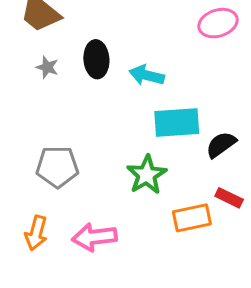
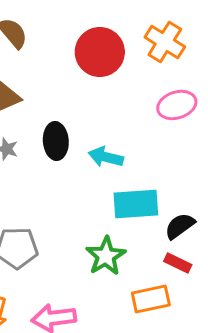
red rectangle: (229, 198) -> (178, 263), moved

